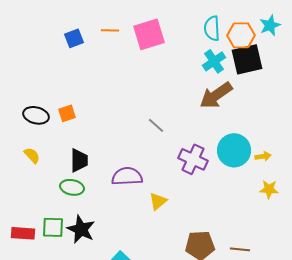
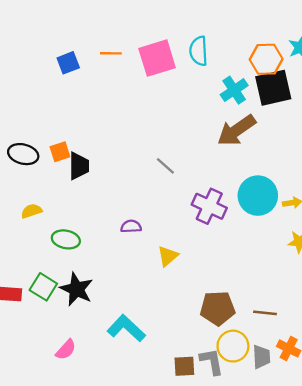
cyan semicircle: (212, 28) -> (199, 51), moved
yellow semicircle: (32, 155) -> (31, 211), moved, turned -66
black trapezoid: (79, 160) -> (79, 166), moved
purple semicircle: (127, 176) -> (131, 226), size x0.6
green square: (53, 227) -> (43, 287), turned 30

